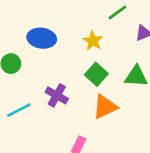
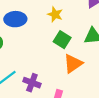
purple cross: (57, 95) -> (32, 83), moved

